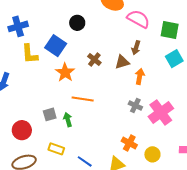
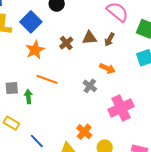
brown triangle: (122, 62) -> (89, 38), moved
orange arrow: (140, 76) -> (107, 68), turned 91
gray cross: (135, 106) -> (90, 86), moved

